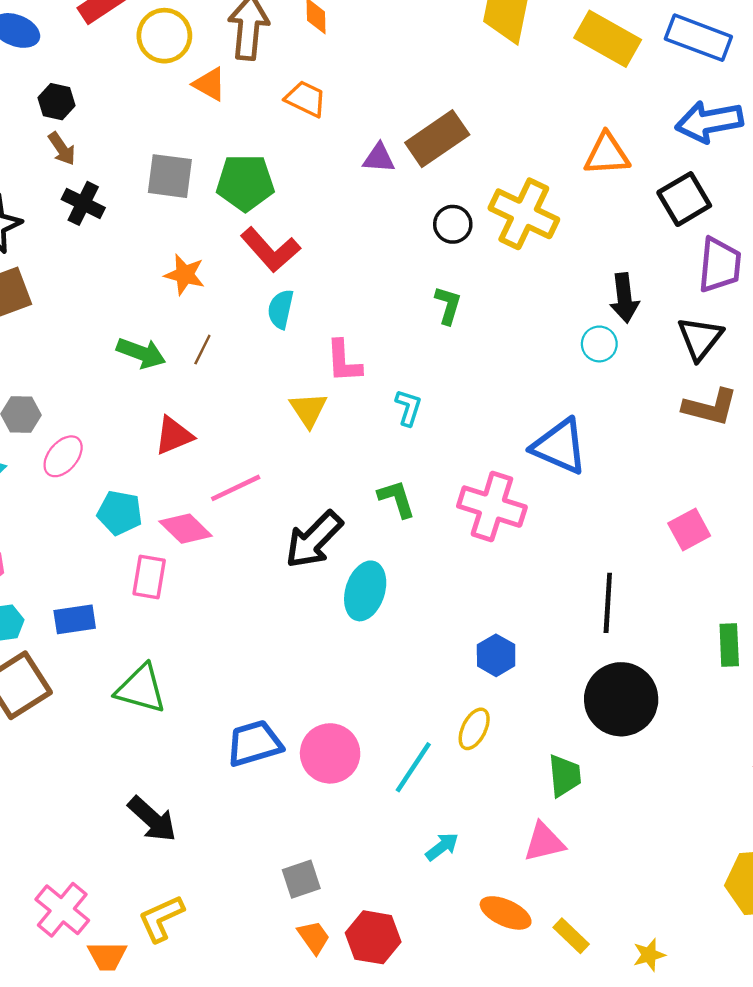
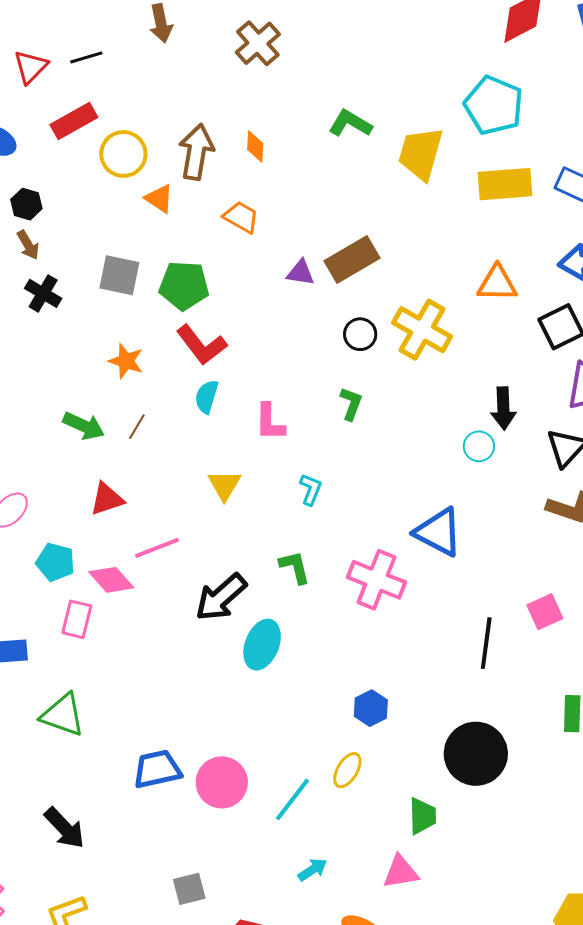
yellow rectangle: (608, 39) -> (505, 184), turned -38
pink L-shape: (344, 361) -> (270, 422), moved
black line: (608, 603) -> (486, 643), moved

